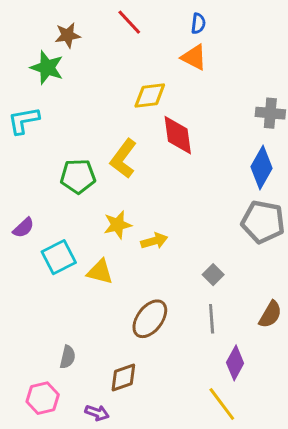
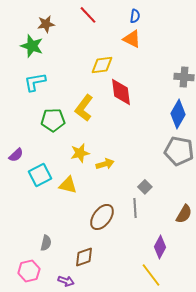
cyan L-shape: (24, 120) -> (35, 82), moved
gray line: (212, 319) -> (135, 208), moved

